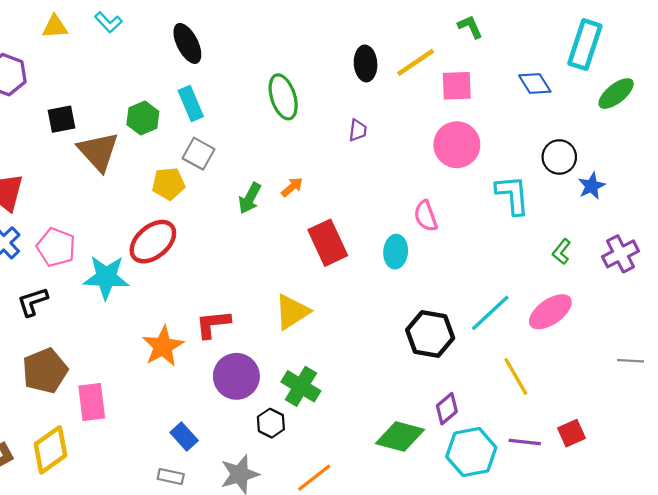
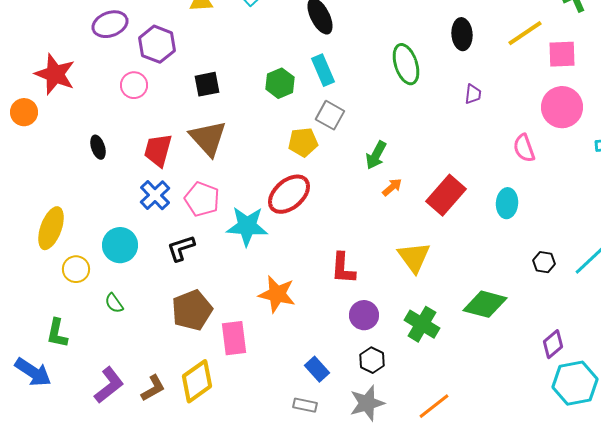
black ellipse: (366, 63) -> (462, 34), moved
brown triangle: (98, 151) -> (208, 138), moved
orange arrow: (292, 187) -> (392, 187), moved
pink semicircle: (426, 216) -> (524, 148), moved
red rectangle: (328, 243) -> (446, 195), turned 66
yellow triangle: (292, 312) -> (414, 257), turned -33
red L-shape: (213, 324) -> (343, 268), turned -80
black hexagon: (430, 334) -> (544, 262), moved, size x0.5
orange star: (163, 346) -> (277, 294), moved, turned -30
purple circle: (236, 376) -> (364, 315), size x0.7
black hexagon: (271, 423) -> (372, 360), moved
green diamond: (400, 436) -> (485, 304), moved

